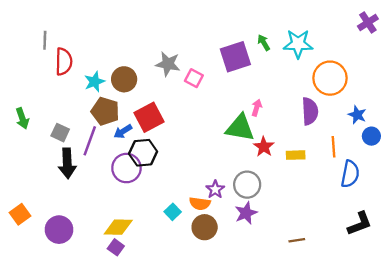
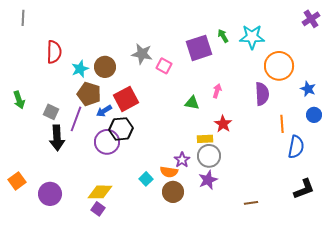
gray line: (45, 40) -> (23, 18), moved
blue star: (357, 115) -> (308, 89), moved
green triangle: (240, 128) -> (192, 103), moved, size x0.6
yellow rectangle: (296, 155) -> (205, 139), moved

